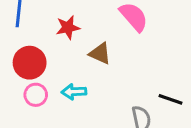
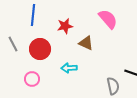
pink circle: (36, 95) -> (32, 79), moved

